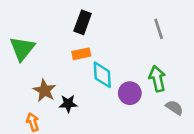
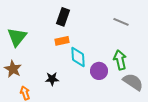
gray line: (159, 29) -> (121, 22), turned -49
brown star: (45, 91) -> (13, 69), moved
gray semicircle: (174, 108) -> (133, 82), size x1.5

